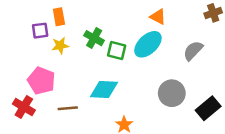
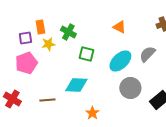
green cross: (94, 38) -> (68, 32), moved
cyan ellipse: (148, 44) -> (120, 61), moved
yellow star: (60, 46) -> (48, 44), moved
pink pentagon: (41, 81) -> (26, 63), moved, turned 30

